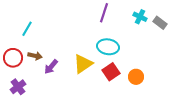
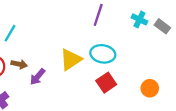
yellow triangle: (83, 64) -> (71, 60), moved
orange circle: (136, 77) -> (150, 88), moved

